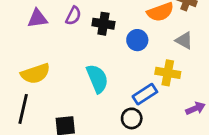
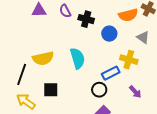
purple semicircle: (73, 16) -> (65, 11), turned 120
yellow semicircle: (35, 74) -> (43, 58), moved
purple arrow: (195, 108) -> (135, 92), moved, turned 64

